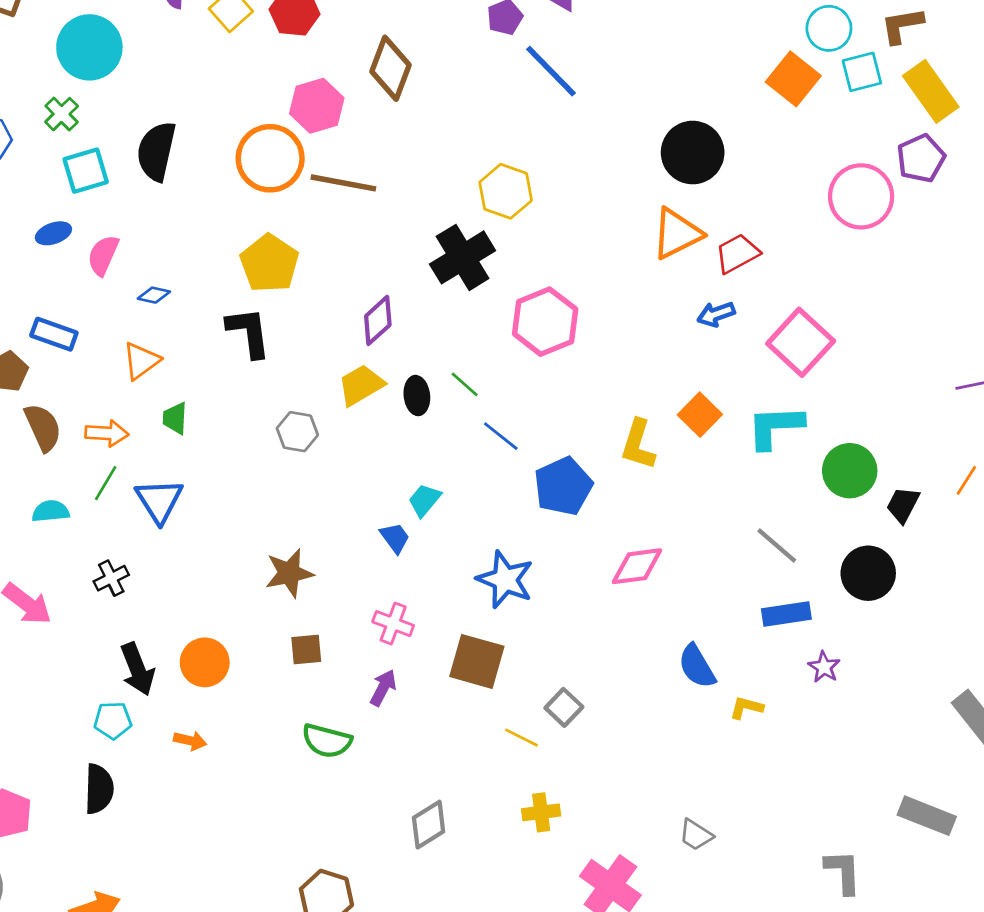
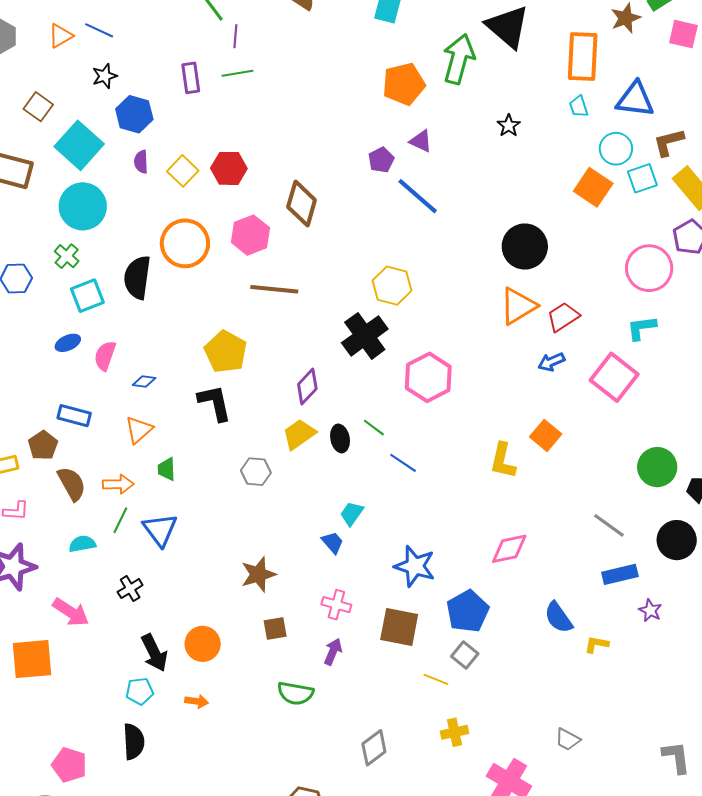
orange circle: (270, 158) -> (185, 243), moved
cyan L-shape: (775, 427) -> (641, 328), moved, size x0.7
blue pentagon: (563, 486) -> (468, 611), moved

